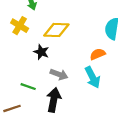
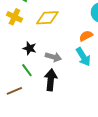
black star: (41, 52) -> (30, 48), moved
green line: (28, 87) -> (27, 70), turned 40

